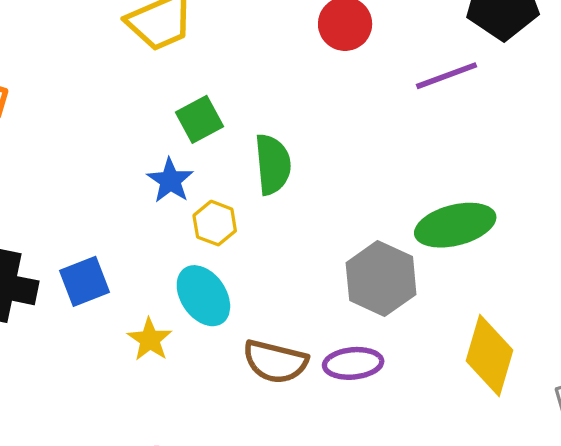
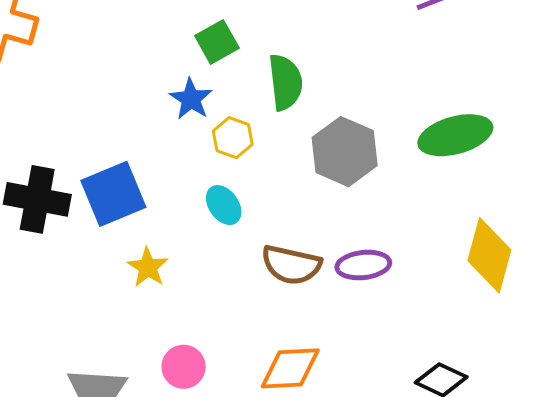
gray hexagon: (381, 279) -> (345, 152), moved
blue square: (85, 281) -> (113, 194), size x1.4
cyan ellipse: (203, 296) -> (224, 205), size x0.7
yellow star: (150, 340) -> (148, 267), moved

